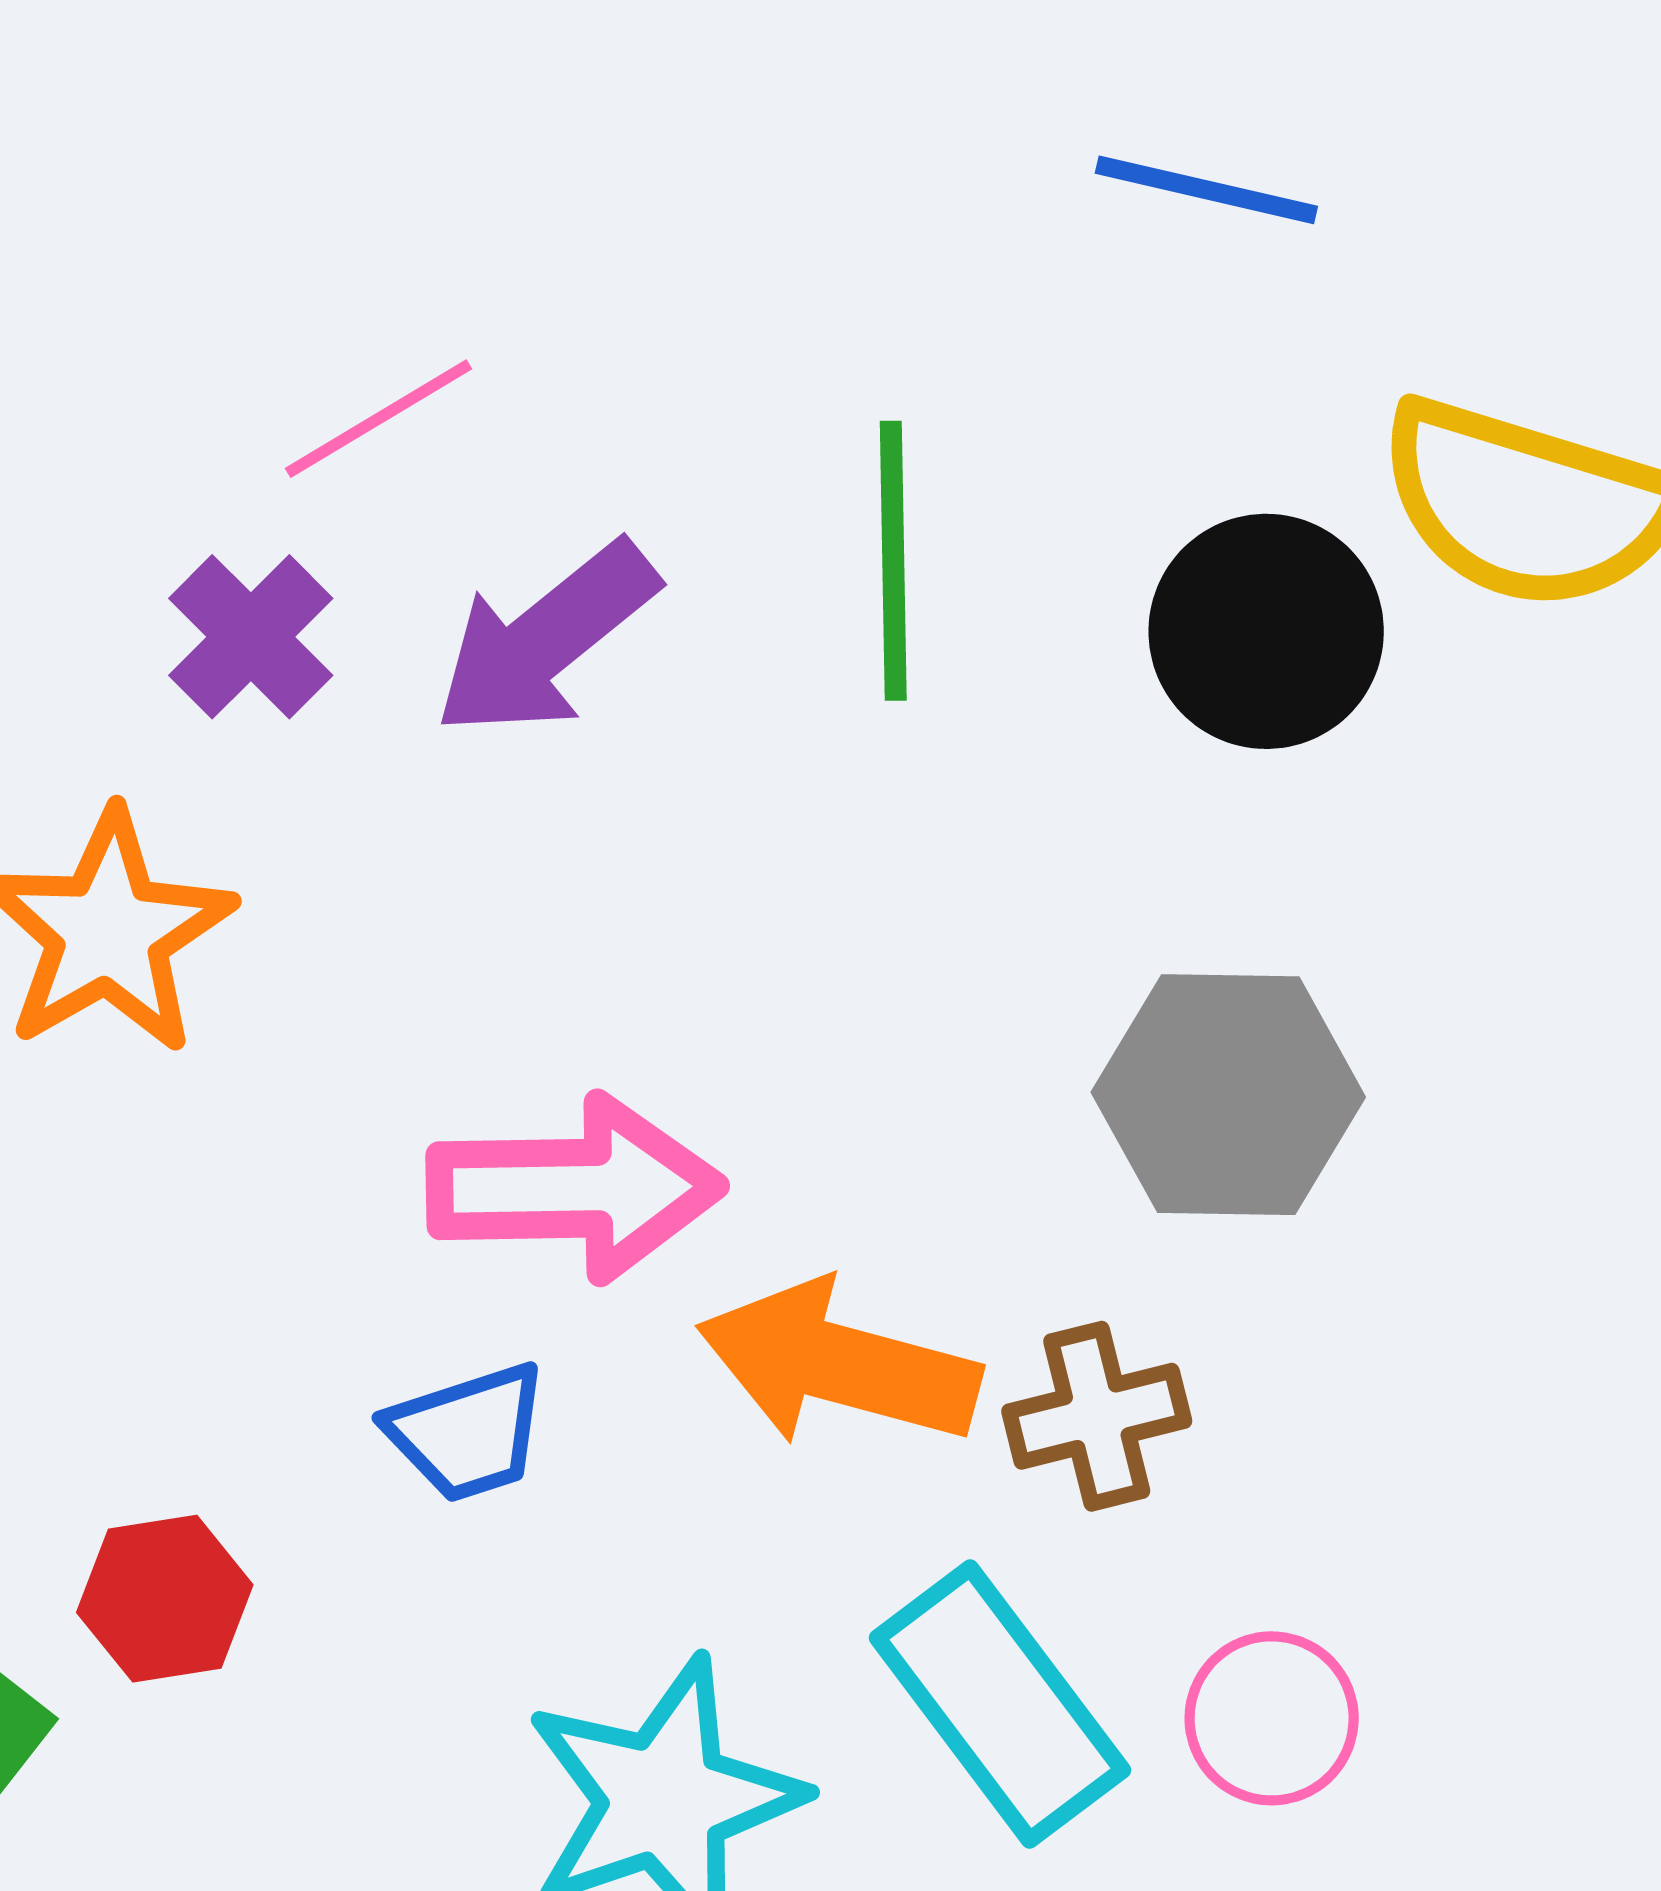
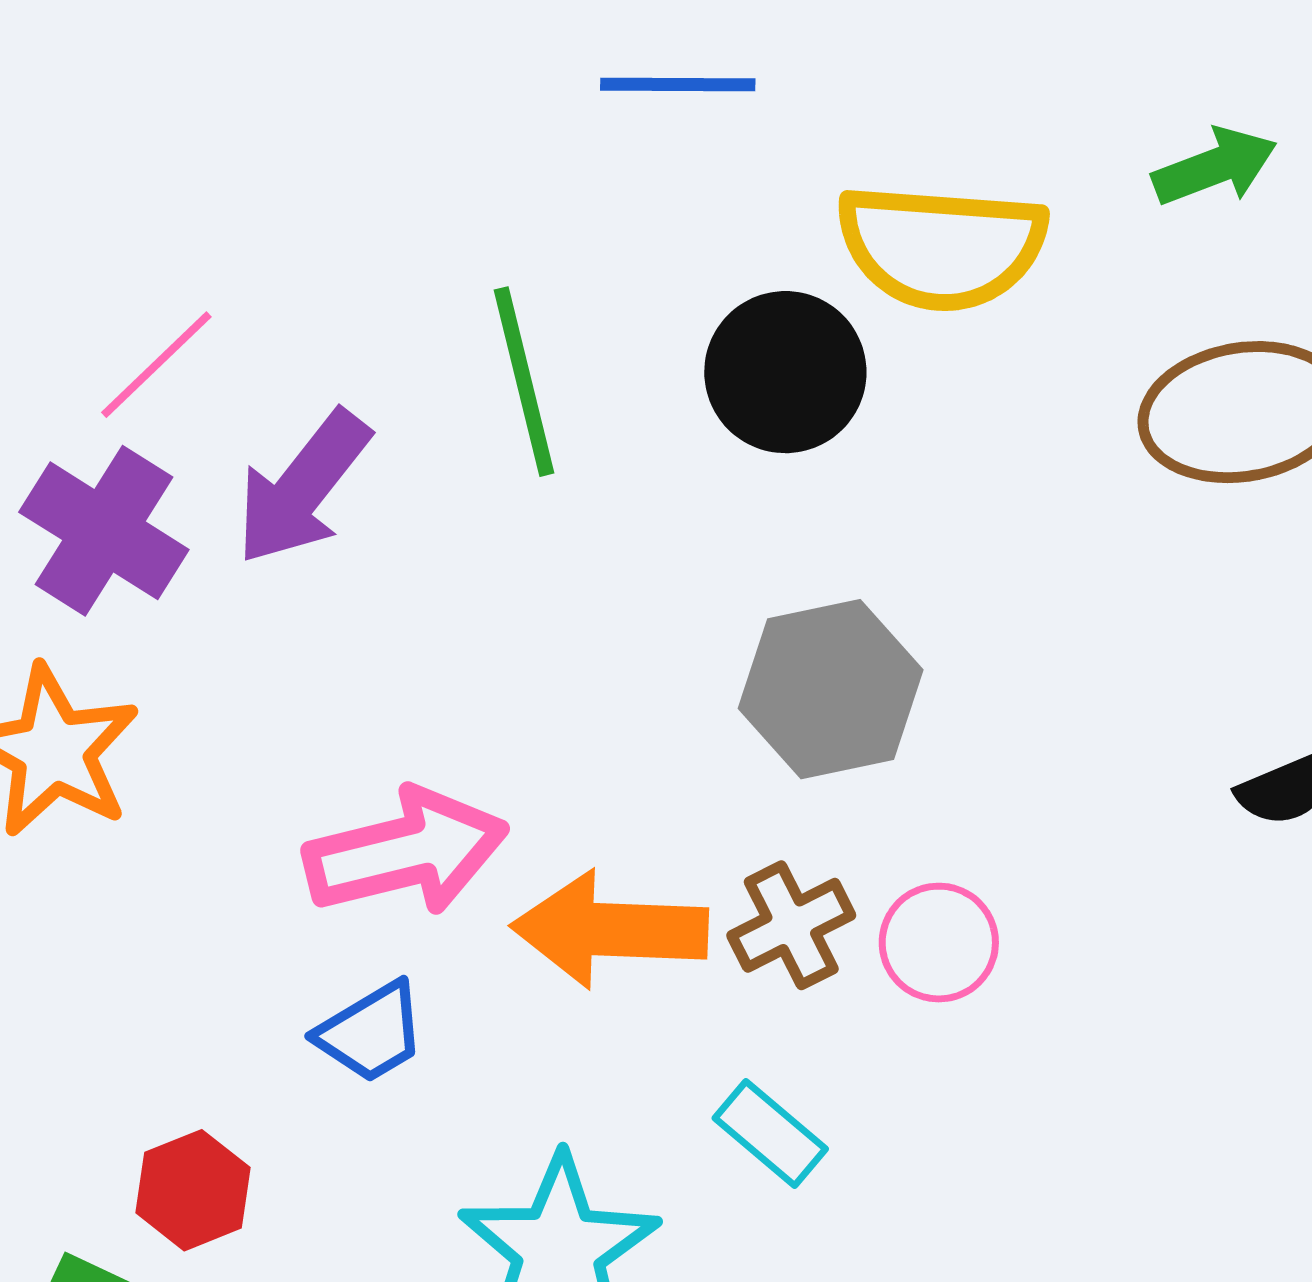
purple cross: (251, 637) -> (104, 531), size x1.4
cyan rectangle: (1000, 1704) -> (770, 1134), size x0.6
pink circle: (1272, 1718) -> (939, 943), moved

